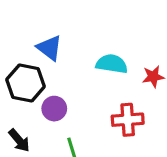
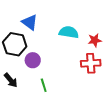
red cross: (128, 120) -> (91, 63), moved

